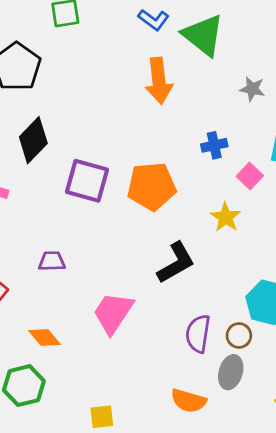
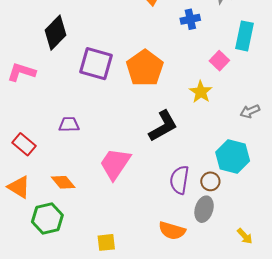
blue cross: (214, 145) -> (190, 19), moved
orange pentagon: (152, 186) -> (145, 68), turned -30

